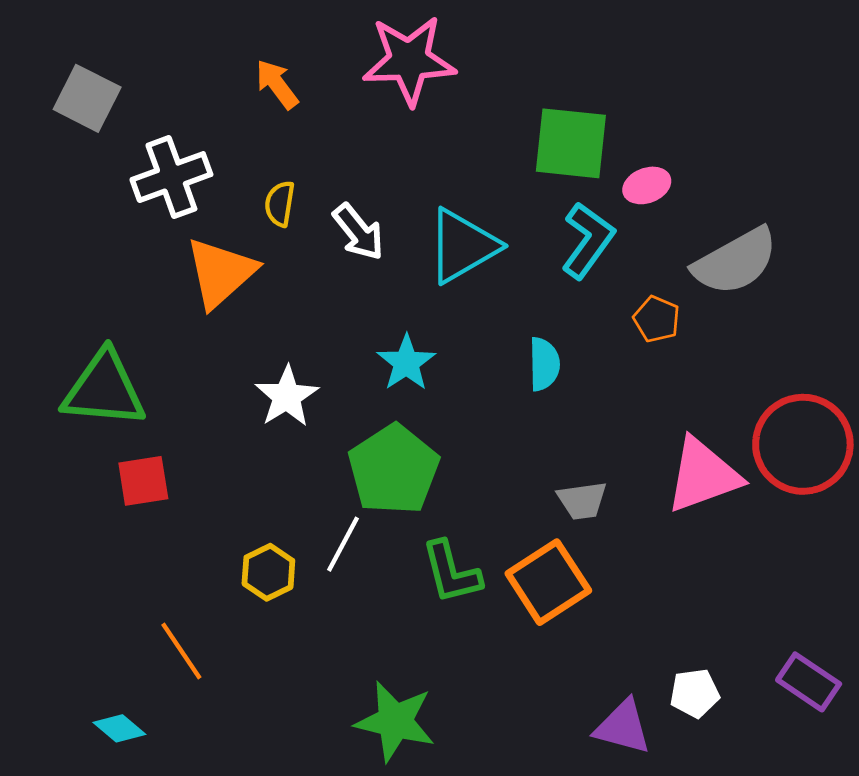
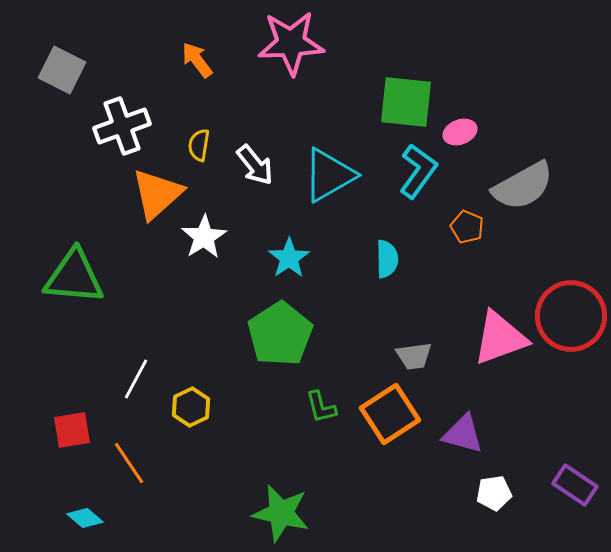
white star: (287, 396) -> (204, 237), moved
red square: (143, 481) -> (72, 430), moved
white line: (343, 544) -> (136, 379), moved
green L-shape: (451, 572) -> (321, 407), size x0.7
purple triangle: (623, 727) -> (463, 434), moved

